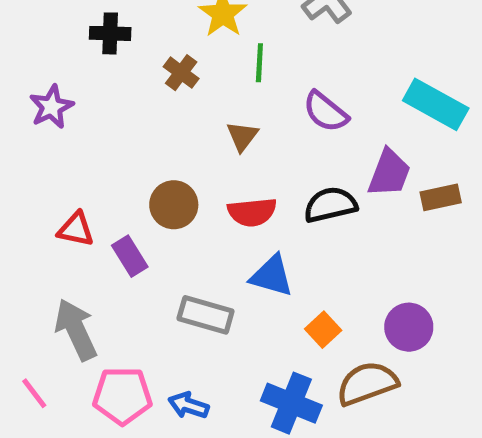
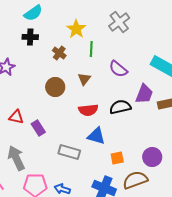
brown circle: (174, 205) -> (55, 87), moved
orange square: (323, 330) -> (117, 158), turned 32

